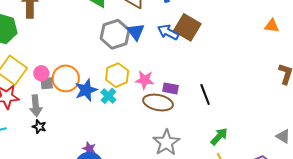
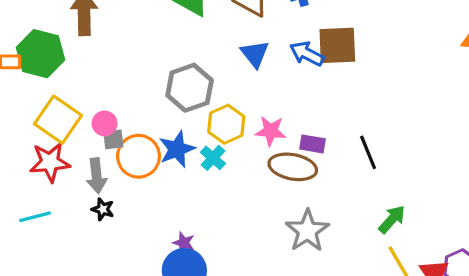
brown square: (187, 27) -> (337, 45), turned -32
gray hexagon: (115, 34) -> (190, 88), moved
orange circle: (66, 78) -> (138, 156), moved

